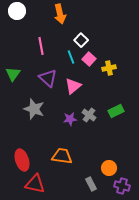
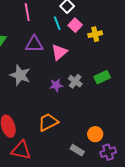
purple triangle: (48, 78) -> (34, 44), turned -42
orange trapezoid: (62, 156) -> (48, 122), turned -35
gray rectangle: (91, 184) -> (77, 150), turned -32
purple cross: (122, 186) -> (108, 152), turned -35

